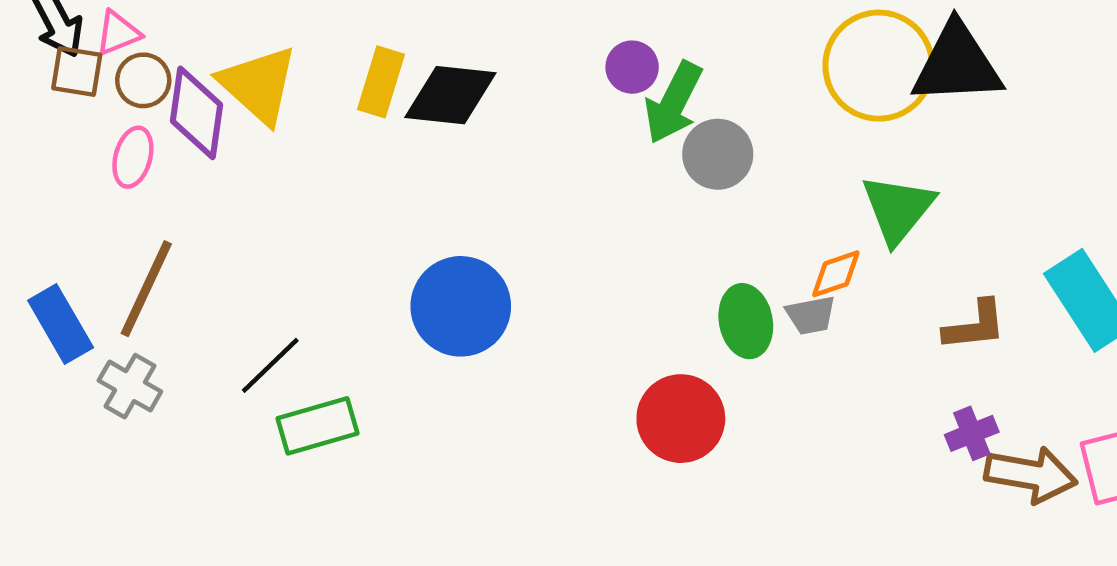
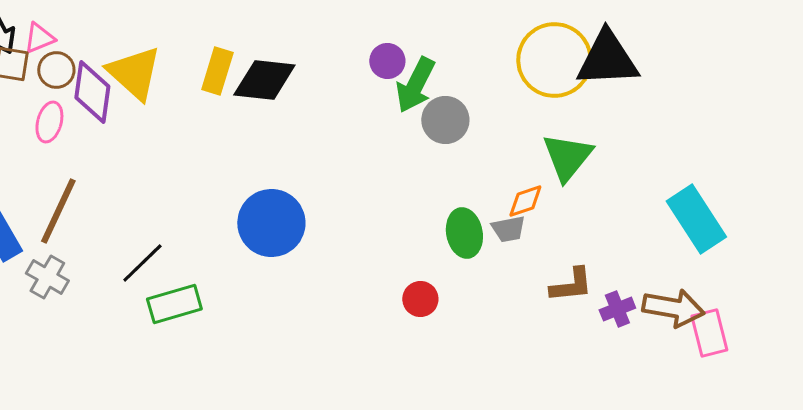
brown L-shape: (975, 326) -> (571, 285), moved
red circle: (681, 419) -> (420, 299), size x0.6
brown arrow: (1031, 475) -> (673, 308), moved

